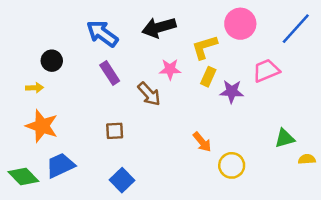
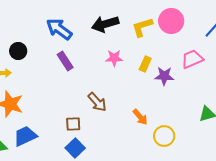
yellow L-shape: (205, 47) -> (142, 27), moved
brown arrow: (149, 94) -> (97, 102), moved
brown square: (115, 131) -> (73, 124), moved

